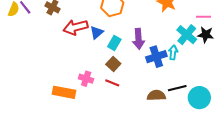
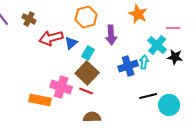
black star: (206, 35) -> (175, 57), moved
purple arrow: (138, 39) -> (111, 35), moved
brown square: (113, 64) -> (87, 73), size x1.6
pink cross: (86, 79) -> (61, 87), size x1.5
brown semicircle: (156, 95) -> (92, 117), moved

